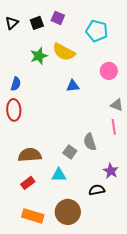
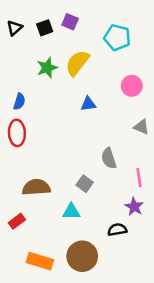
yellow semicircle: (64, 52) -> (77, 63), turned 100
pink line: (114, 127) -> (139, 178), moved
gray semicircle: (90, 142) -> (109, 158), moved
red rectangle: (28, 183) -> (17, 221), moved

